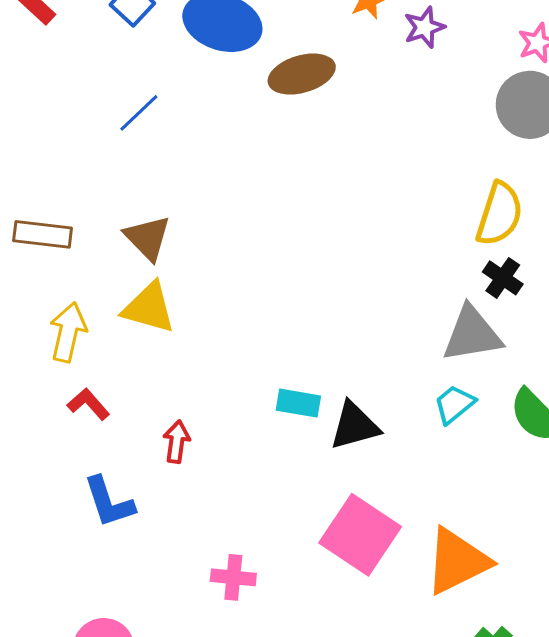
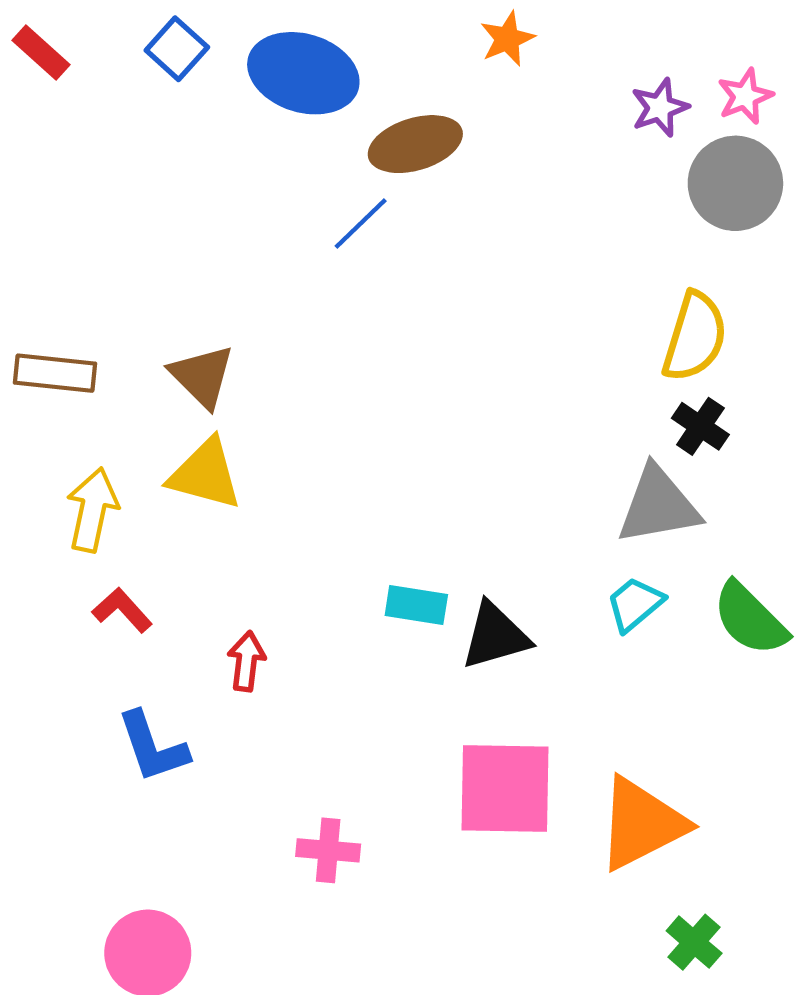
purple star: (424, 27) -> (660, 108), moved
blue line: (139, 113) -> (361, 223), moved
pink square: (360, 535) -> (505, 788), turned -32

